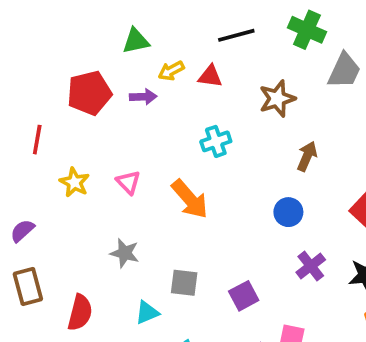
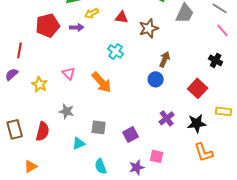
red triangle: (210, 76) -> (122, 17), moved
cyan cross: (216, 141) -> (116, 51), turned -35
yellow star: (74, 182) -> (40, 84), moved
blue circle: (288, 212) -> (156, 79), moved
purple semicircle: (22, 231) -> (12, 74), moved
red semicircle: (80, 313) -> (43, 131), moved

